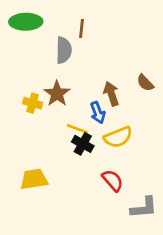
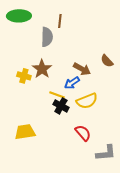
brown arrow: (111, 94) -> (82, 69), turned 138
blue arrow: (98, 113) -> (72, 83), turned 77

